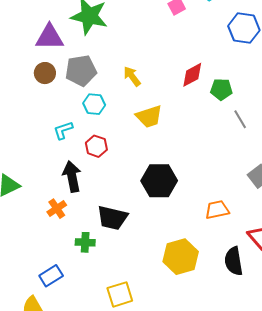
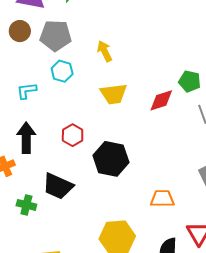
red diamond: (192, 75) -> (161, 100), moved
red hexagon: (96, 146) -> (73, 135), moved

